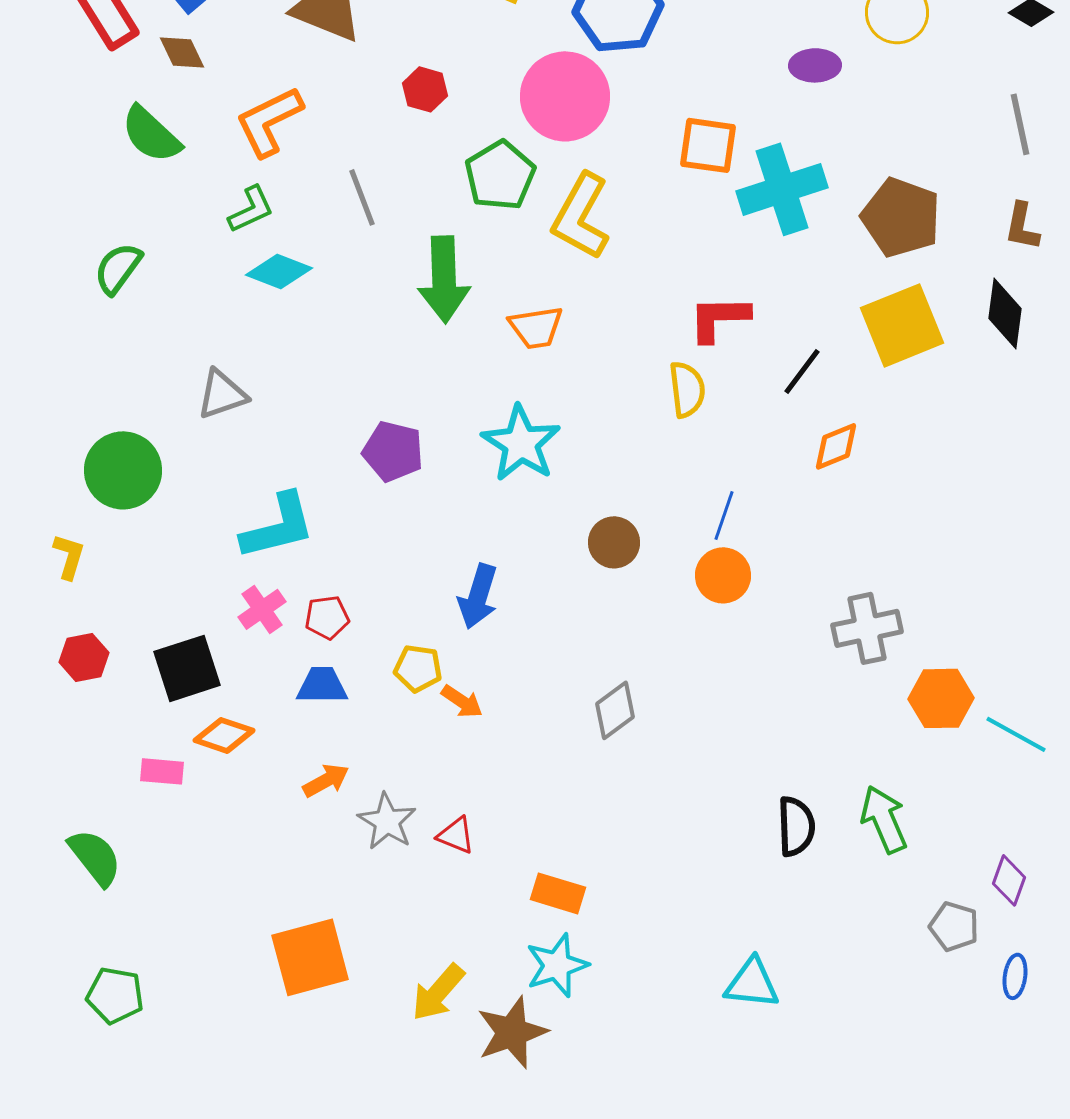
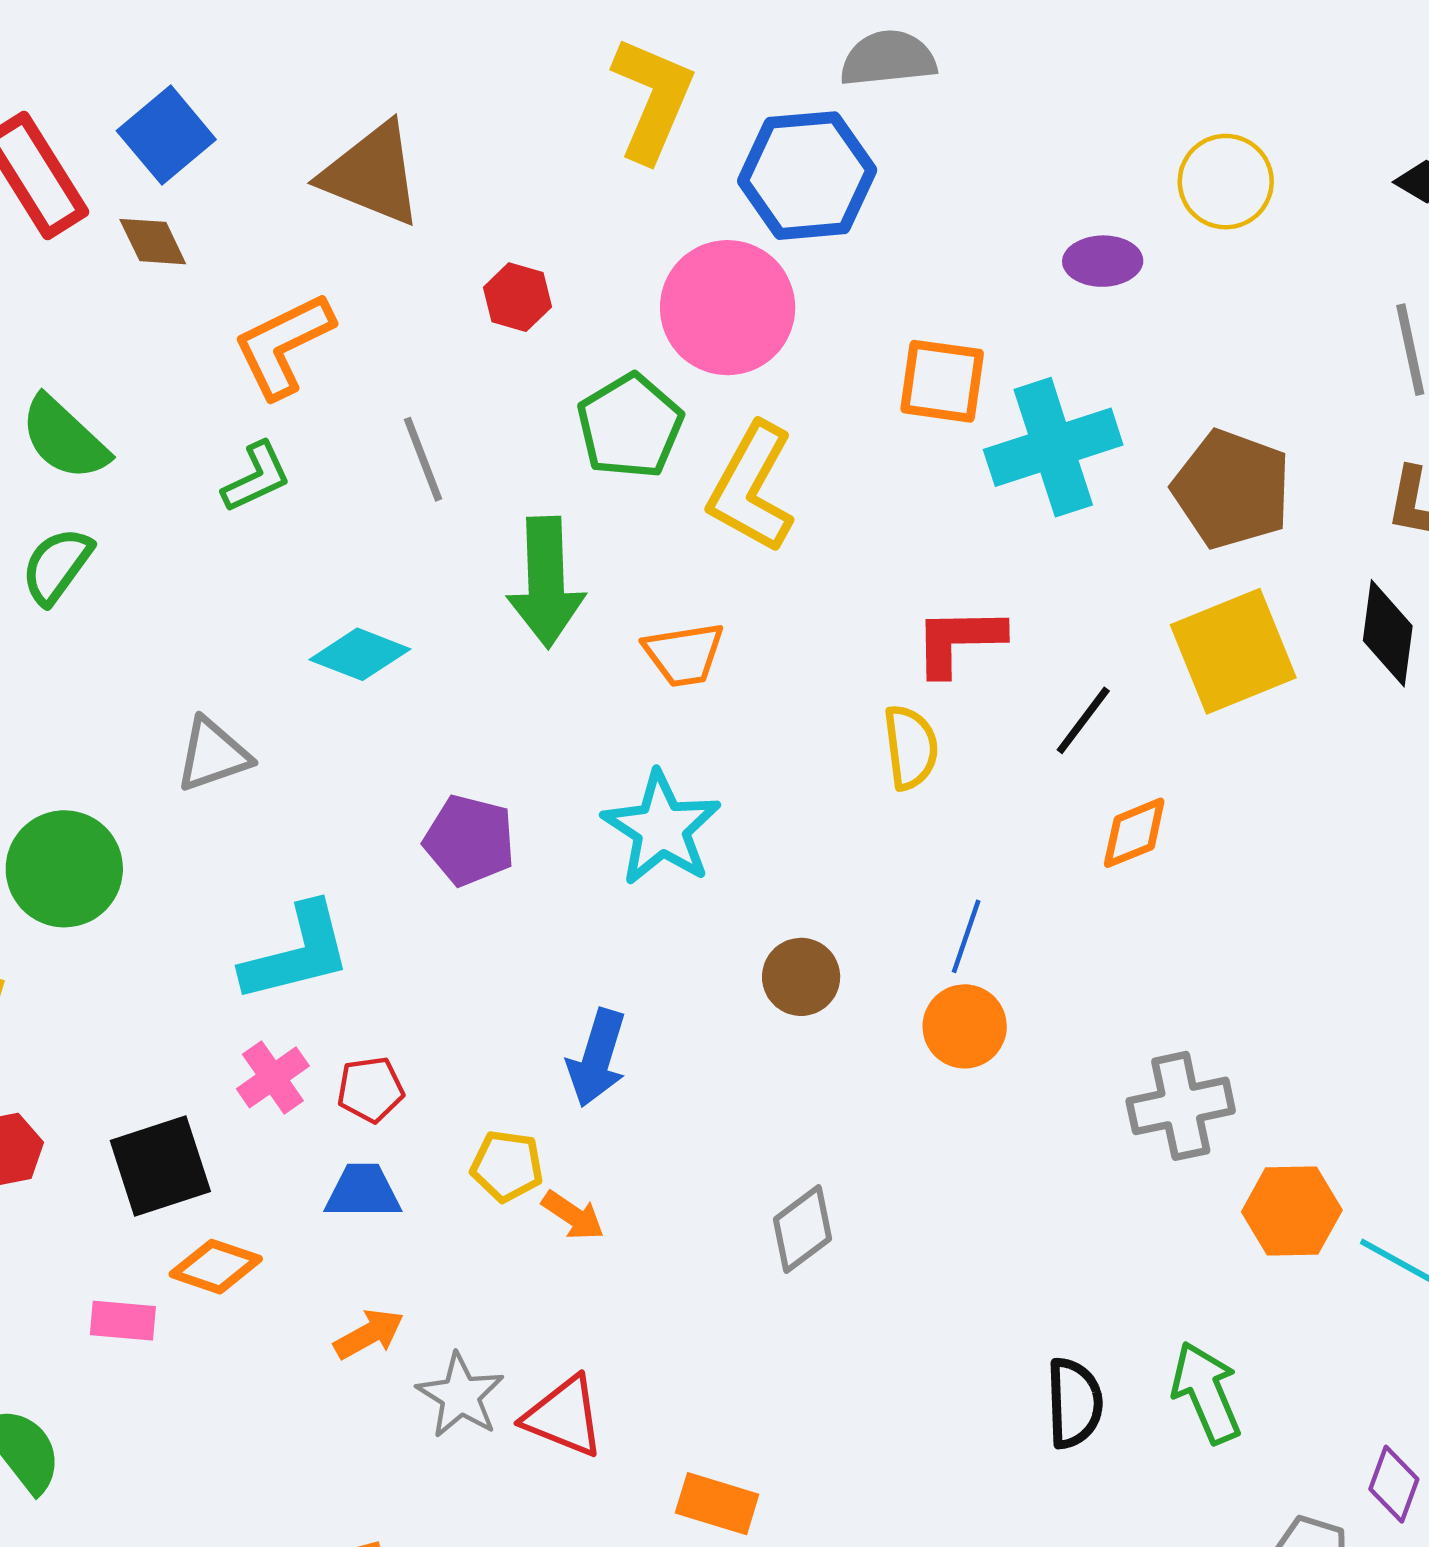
green semicircle: (151, 134) -> (64, 438), moved
cyan diamond: (279, 271) -> (360, 654), moved
red triangle: (456, 835) -> (564, 1417), size x1.5

